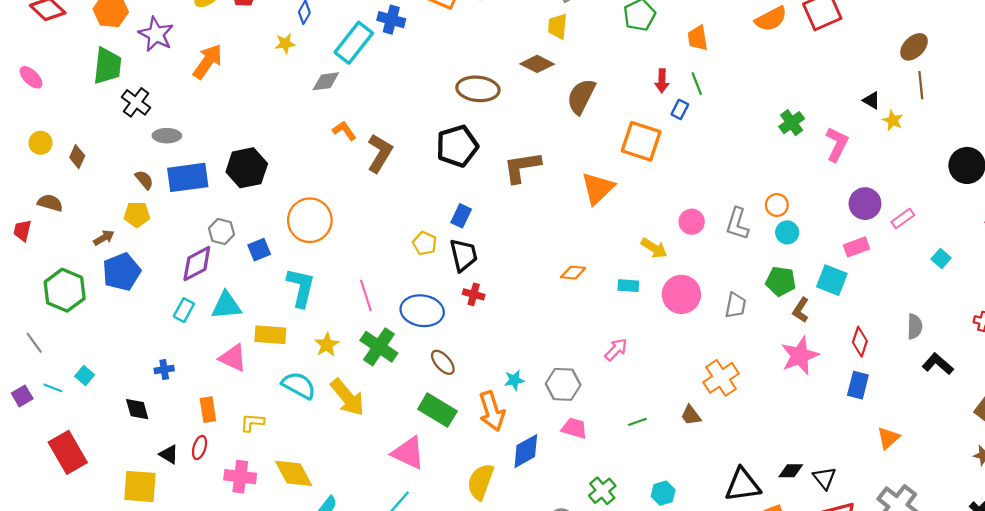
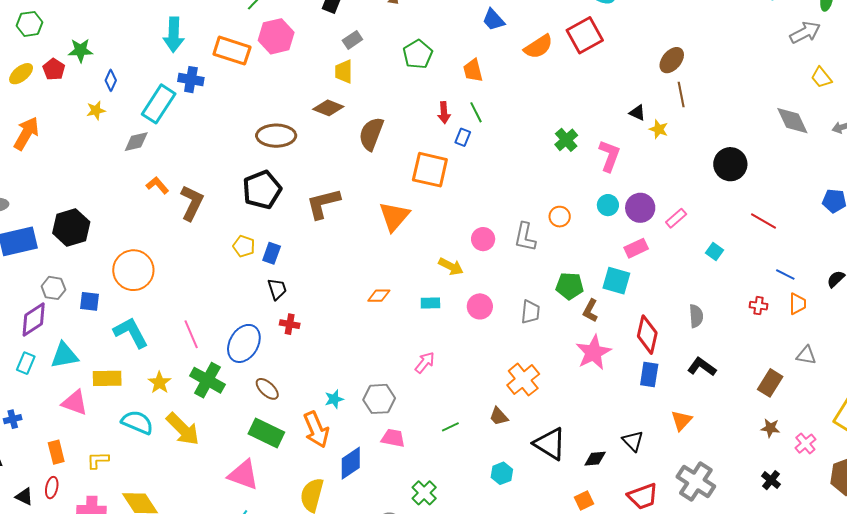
cyan circle: (787, 232) -> (608, 205), moved
yellow pentagon: (425, 243) -> (244, 246), moved
blue square: (259, 250) -> (89, 301), turned 35
black trapezoid: (464, 255) -> (277, 289), size x0.7
cyan L-shape: (301, 288) -> (131, 332), turned -36
pink circle: (681, 294) -> (480, 306), size x0.7
blue ellipse: (422, 311) -> (244, 343), turned -63
red diamond: (860, 342) -> (647, 335), size x1.4
black L-shape: (938, 364) -> (702, 367), moved
black triangle: (824, 478) -> (633, 441), moved
black triangle: (743, 485) -> (550, 444), moved, turned 45
cyan hexagon: (663, 493) -> (502, 473), moved

